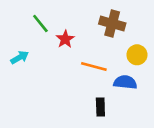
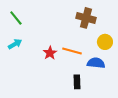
green line: (40, 23) -> (16, 18), moved
red star: (65, 39) -> (50, 53), moved

